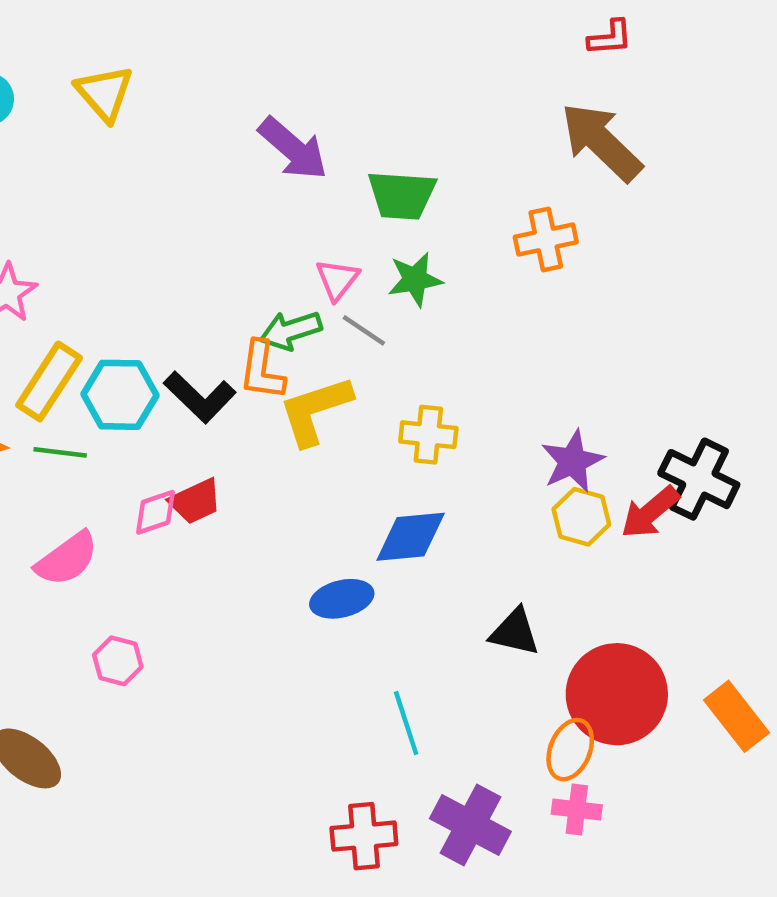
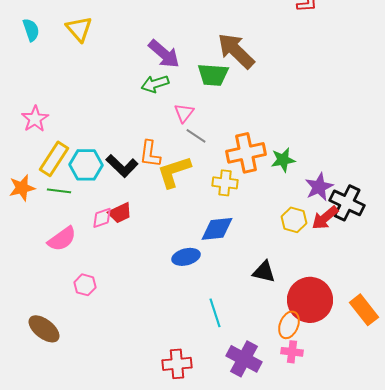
brown arrow: (601, 142) -> (236, 51), moved
orange cross: (546, 240) -> (246, 153), moved, size x1.4
green star: (415, 279) -> (283, 160), moved
green arrow: (291, 330) -> (155, 84), moved
purple star: (572, 461) -> (319, 187), moved
red cross: (364, 836) -> (177, 364), moved

